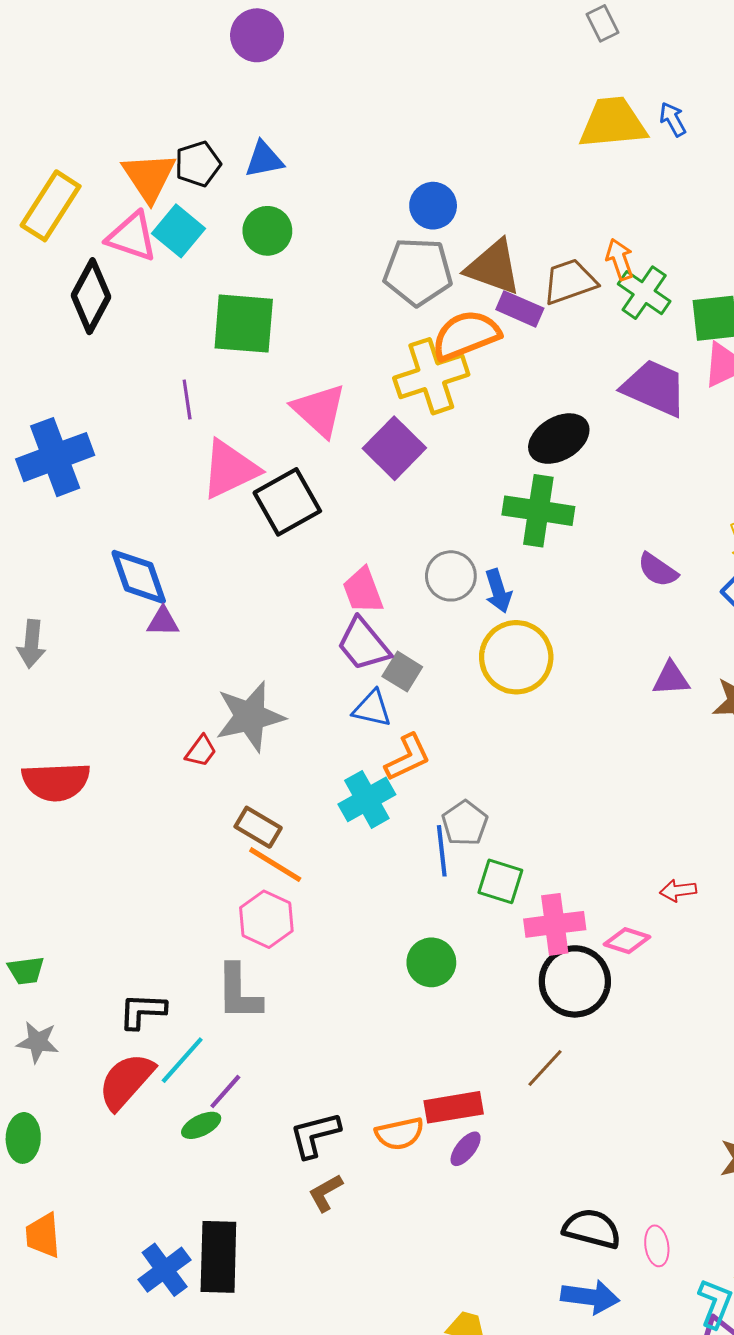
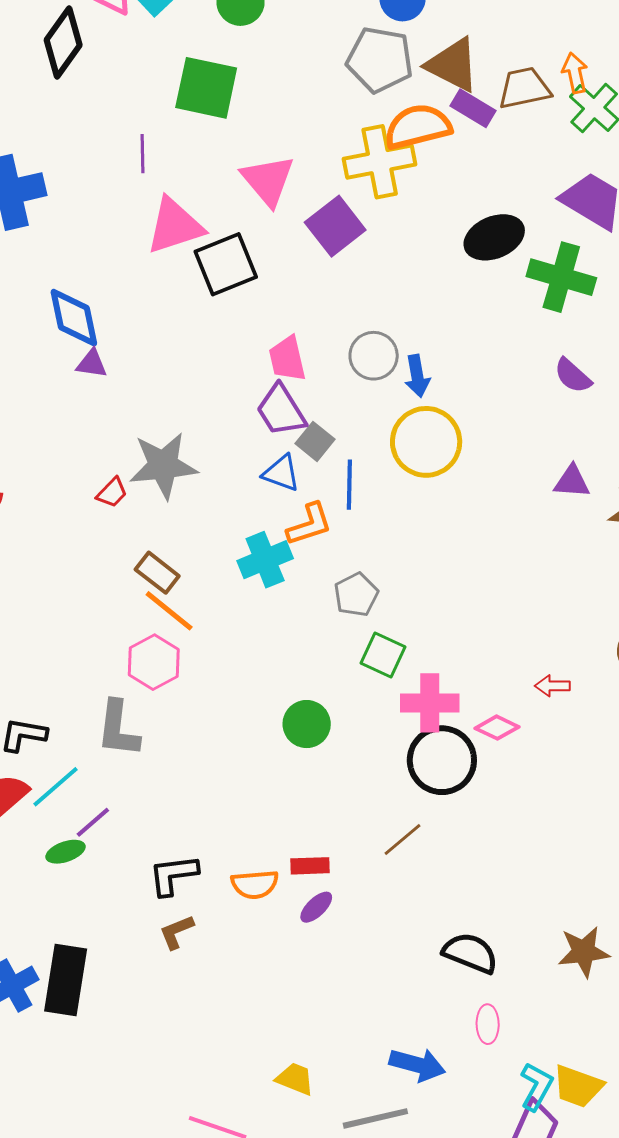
green cross: (538, 511) -> (561, 277), moved
blue line: (442, 851) -> (349, 485), moved
red rectangle: (454, 1107) -> (310, 866), size x0.7
black semicircle: (592, 1229) -> (470, 953), moved

